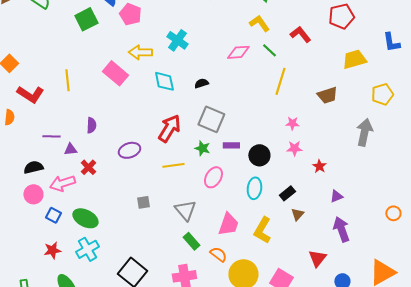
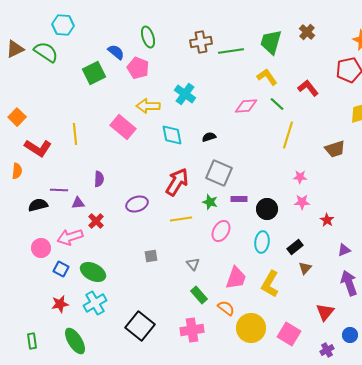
black semicircle: (33, 167) -> (38, 205), moved
gray triangle: (185, 210) -> (193, 264), size x0.6

